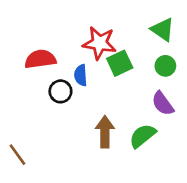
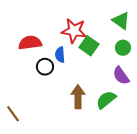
green square: (120, 63) -> (89, 46), turned -30

